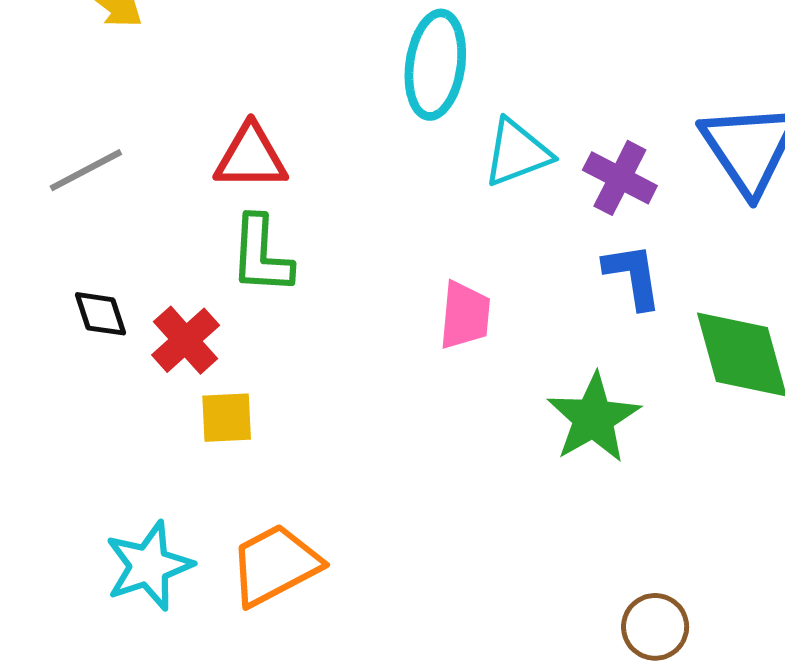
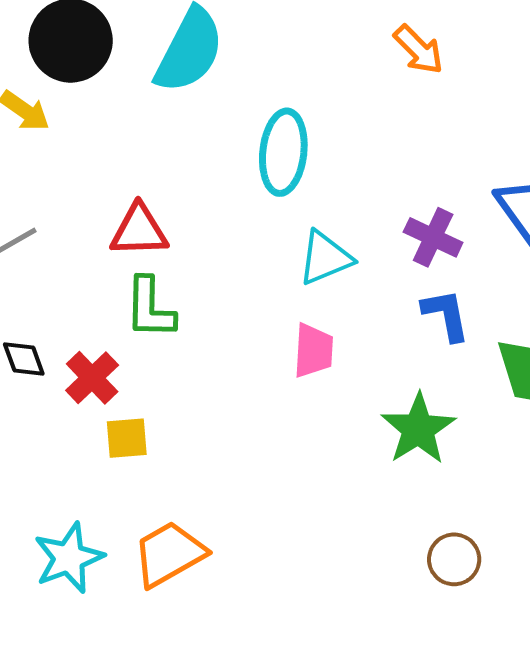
cyan triangle: (517, 153) -> (325, 258), moved
brown circle: (655, 627) -> (454, 559), moved

